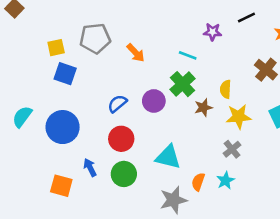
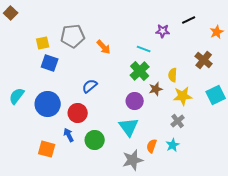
purple circle: (154, 101) -> (135, 101), moved
red circle: (121, 139) -> (78, 113), moved
cyan triangle: (168, 157) -> (129, 127), turned 40

